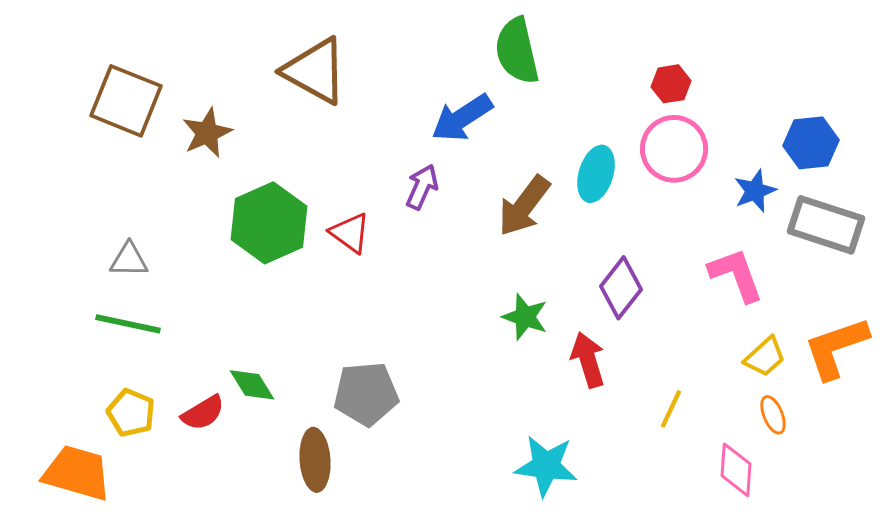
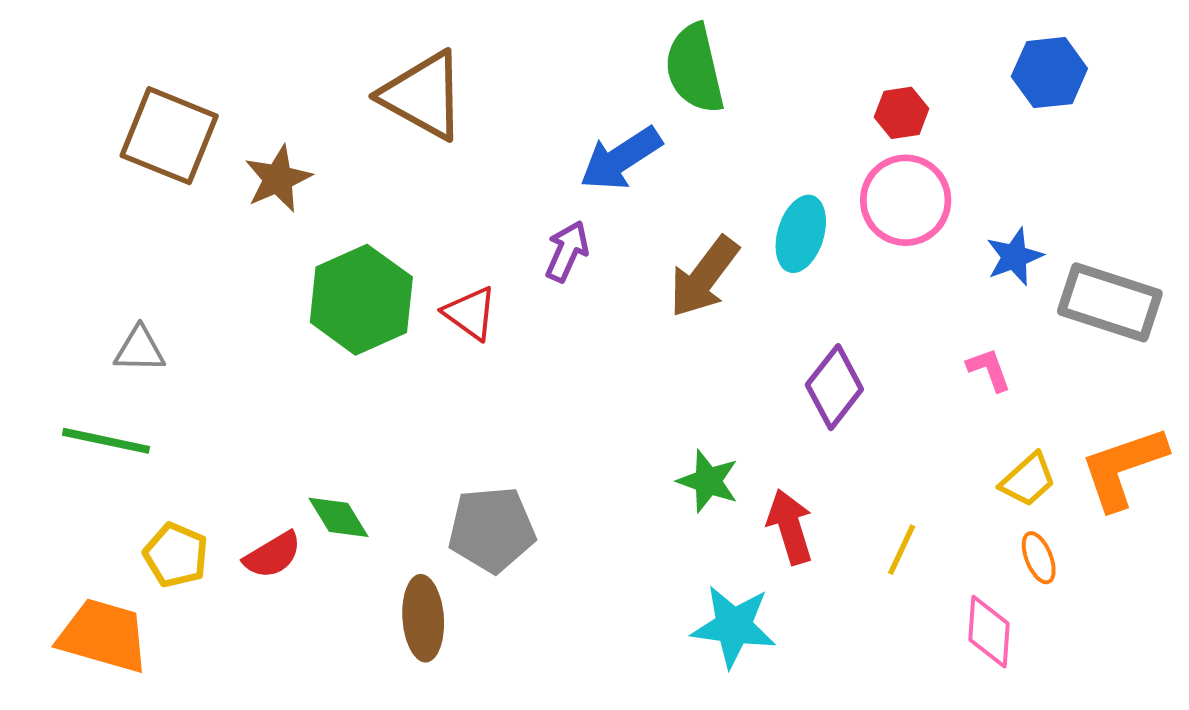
blue hexagon: (811, 143) -> (1049, 73), moved
gray triangle: (129, 260) -> (140, 349), moved
pink L-shape: (736, 275) -> (989, 370), size x0.6
green star: (525, 317) -> (708, 481), moved
green line: (128, 324) -> (106, 441), moved
red arrow: (588, 360) -> (790, 527), moved

